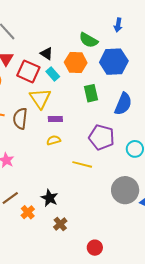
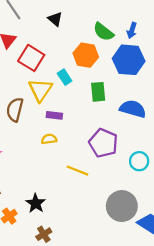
blue arrow: (118, 25) -> (132, 30), moved
black triangle: (47, 53) -> (55, 19), moved
cyan rectangle: (53, 74) -> (65, 77), moved
blue semicircle: (123, 104) -> (133, 109), turned -105

